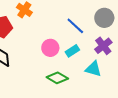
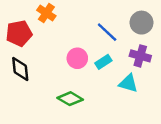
purple cross: (103, 46) -> (140, 56), turned -36
green diamond: (57, 78) -> (70, 99), moved

